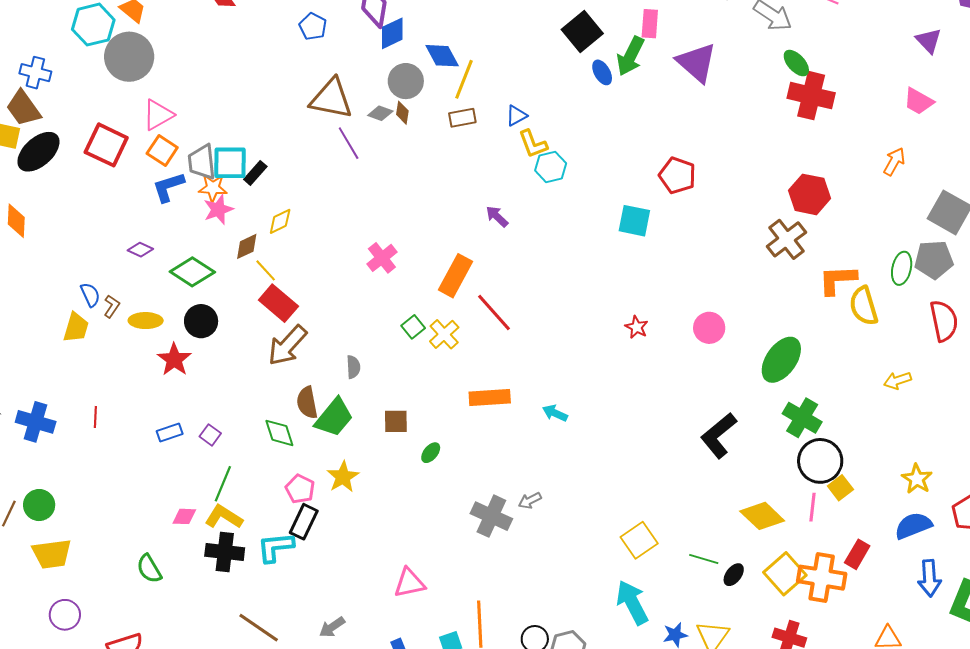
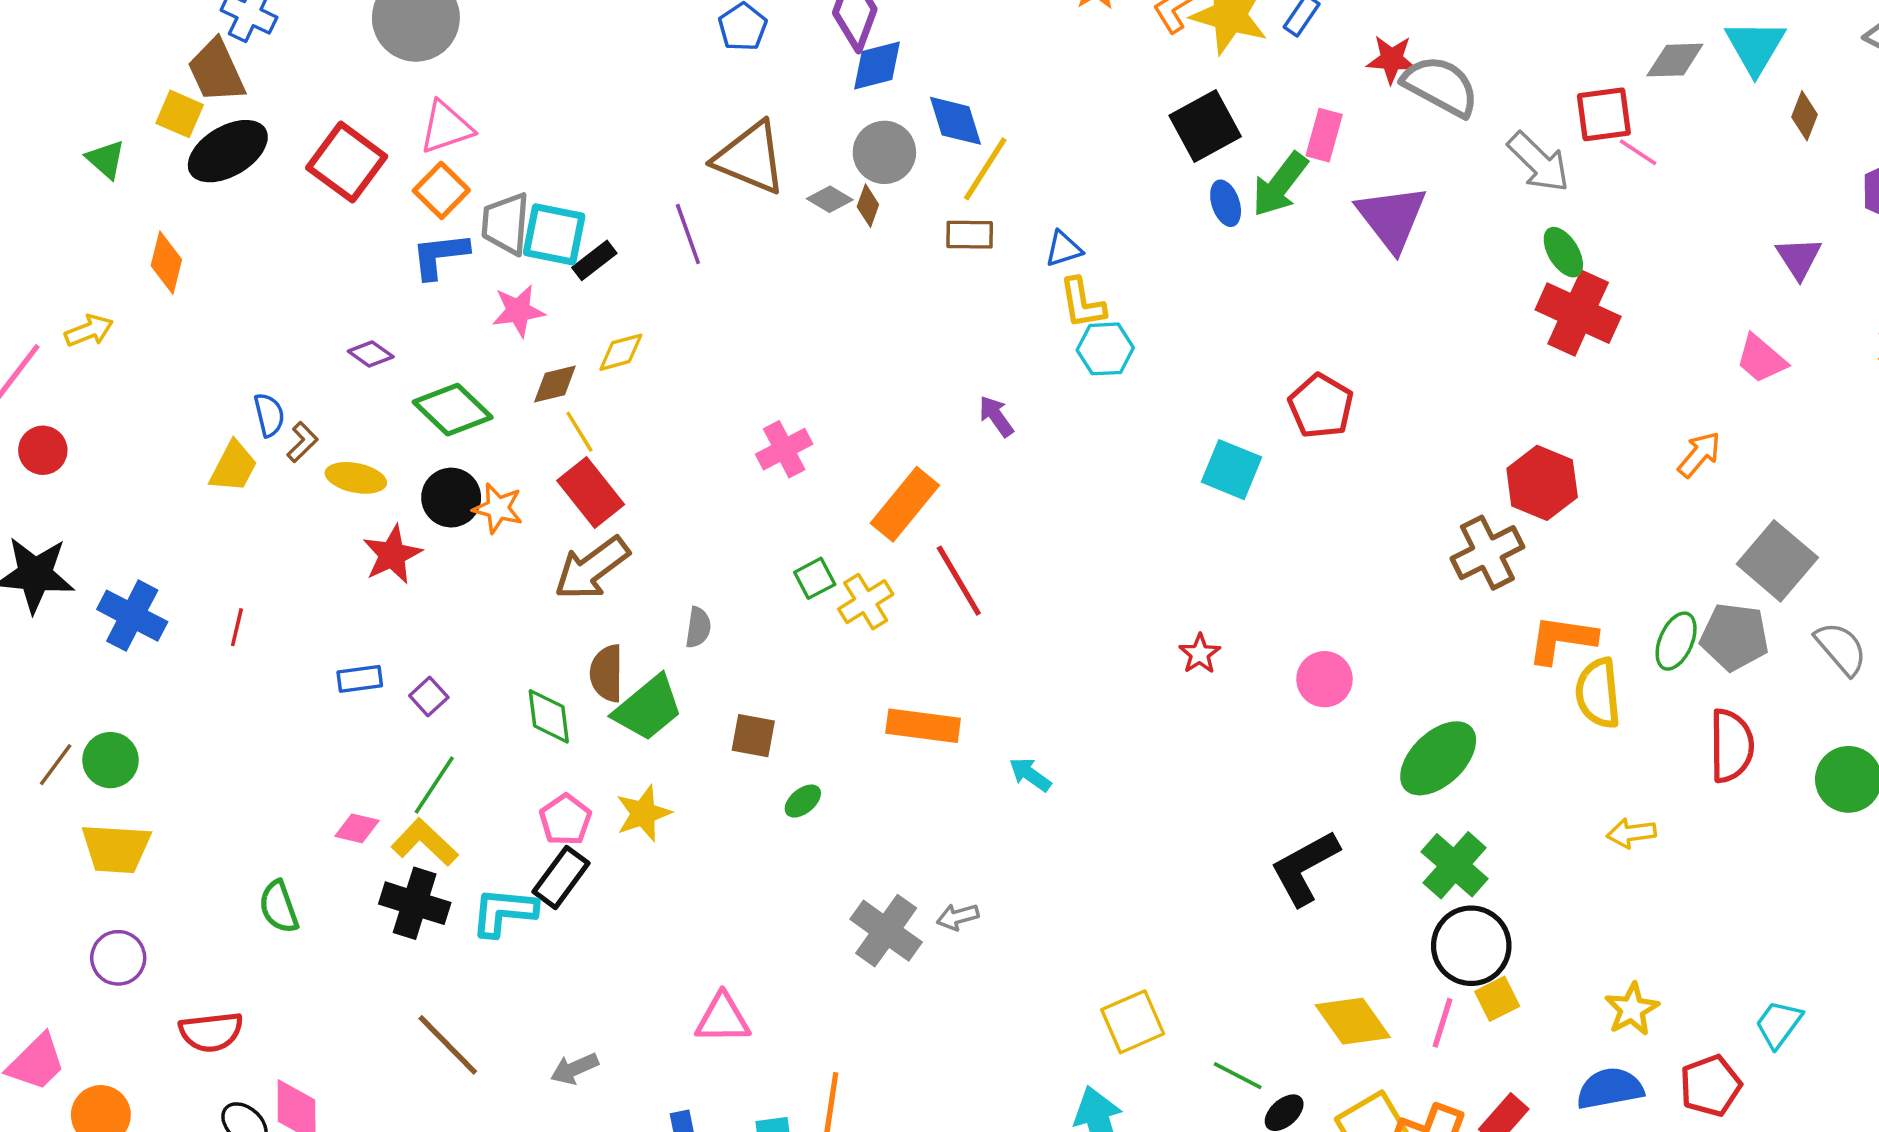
purple line: (349, 143) -> (688, 234), moved
orange star: (213, 188) -> (498, 508), moved

